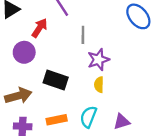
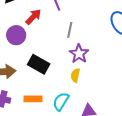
purple star: (98, 60) -> (79, 54), turned -30

